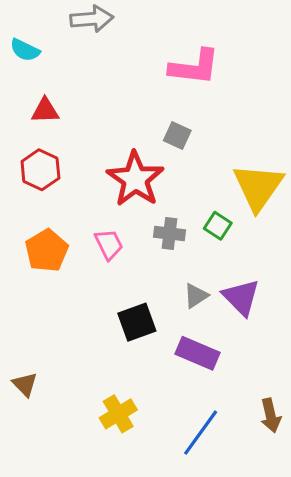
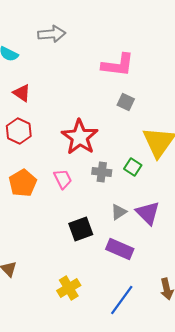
red triangle: (45, 111) -> (22, 93), turned 36
gray square: (177, 136) -> (126, 102), moved

